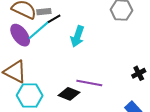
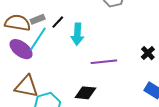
black line: (54, 19) -> (58, 22), moved
purple line: (89, 83) -> (104, 62), moved

